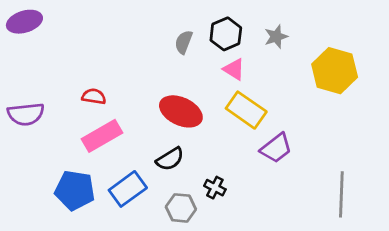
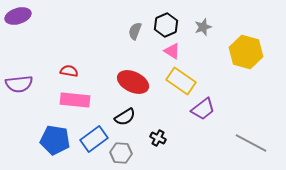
pink rectangle: (102, 136) -> (75, 100), turned 36
gray line: (341, 194) -> (251, 143), turned -64
gray hexagon: (181, 208) -> (121, 153), moved

